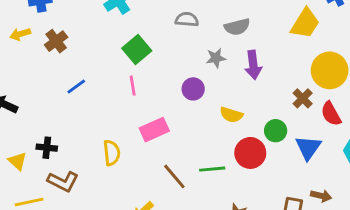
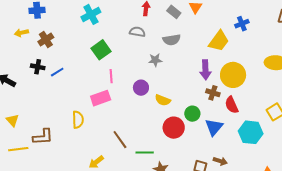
purple arrow: (253, 65) -> (205, 70), moved
pink line: (133, 86) -> (111, 76), moved
purple circle: (193, 89) -> (141, 88), moved
brown cross: (303, 98) -> (213, 93), turned -32
pink rectangle: (154, 130) -> (101, 98), moved
black cross: (47, 148) -> (38, 67), moved
green line: (212, 169) -> (145, 152), moved
brown L-shape: (63, 181) -> (43, 137), turned -35

